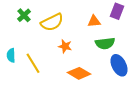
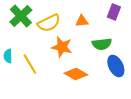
green cross: (24, 15) -> (21, 16), size x1.6
orange triangle: (94, 21) -> (82, 21), moved
orange star: (65, 46) -> (62, 47), size x1.5

